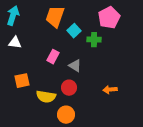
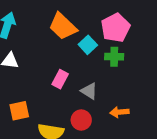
orange trapezoid: (55, 17) -> (63, 26), turned -65
pink pentagon: (109, 18) -> (115, 28), moved
orange arrow: (110, 90) -> (119, 112), moved

